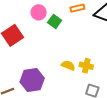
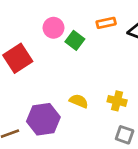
yellow semicircle: (68, 65) -> (79, 101), moved

